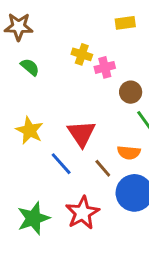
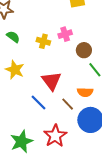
yellow cross: (82, 54) -> (43, 41), moved
yellow star: (30, 130) -> (15, 70), moved

